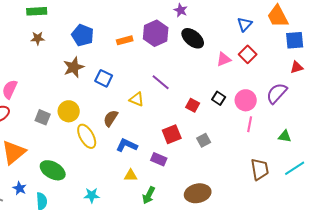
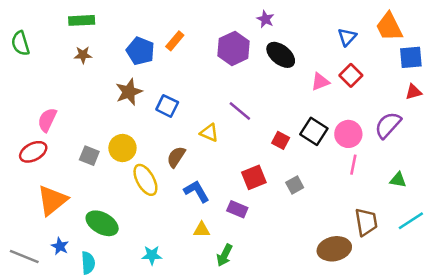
orange rectangle: (125, 40) -> (175, 41), moved, turned -35
black square: (219, 98) -> (314, 131), size x1.5
blue L-shape: (127, 145) -> (196, 191), turned 35
brown ellipse: (198, 193) -> (334, 249), moved

